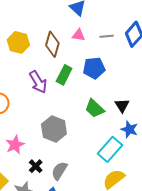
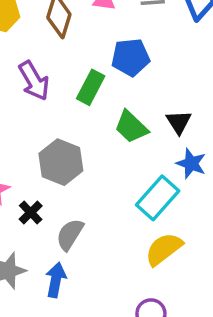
green rectangle: (64, 75) -> (91, 87), moved
black cross: (36, 166) -> (31, 213), moved

